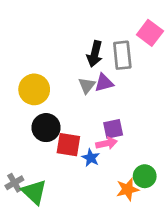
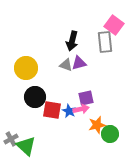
gray rectangle: (122, 55) -> (105, 42), moved
gray triangle: (87, 85) -> (66, 65), turned -48
blue star: (91, 158) -> (69, 111), moved
orange star: (128, 189) -> (97, 125), moved

